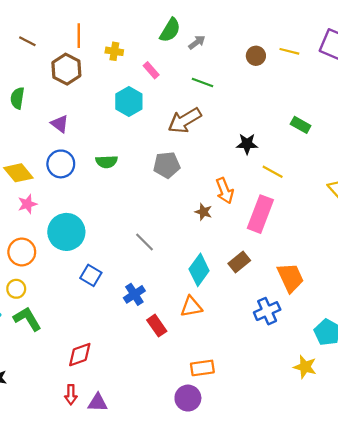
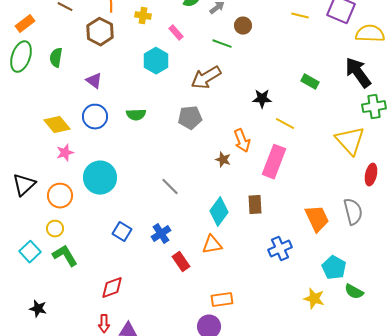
brown circle: (256, 56) -> (243, 26), moved
brown rectangle: (239, 262) -> (255, 205), turned -54
blue square: (91, 275) -> (122, 232), moved
orange trapezoid: (290, 278) -> (317, 219), moved

